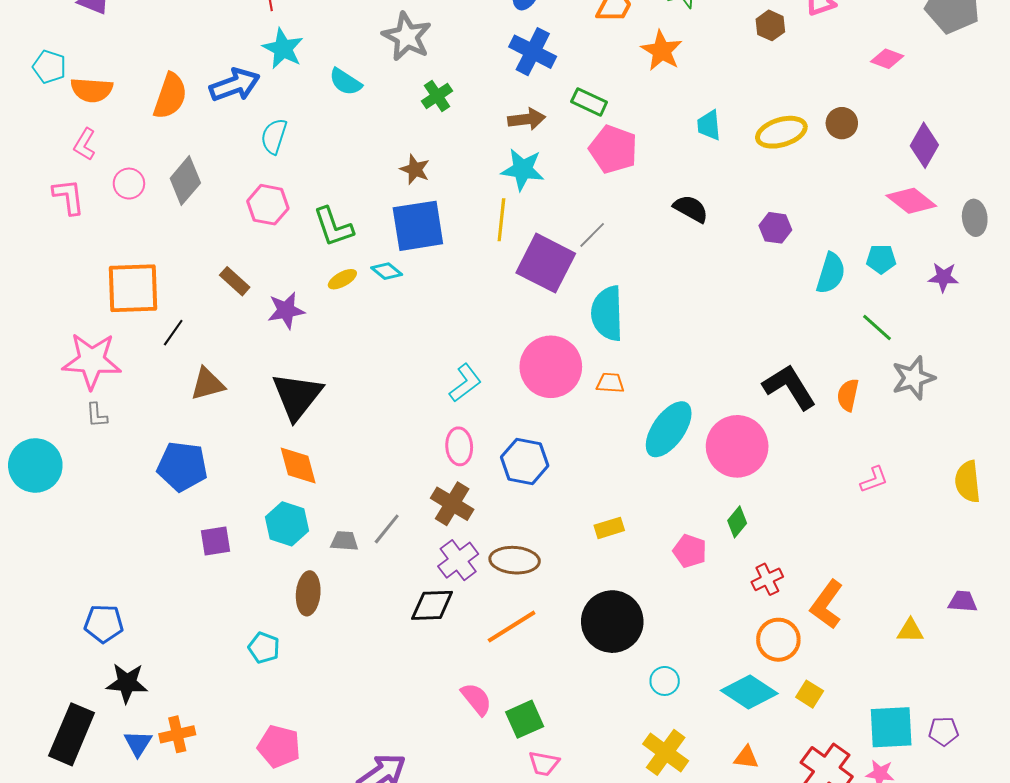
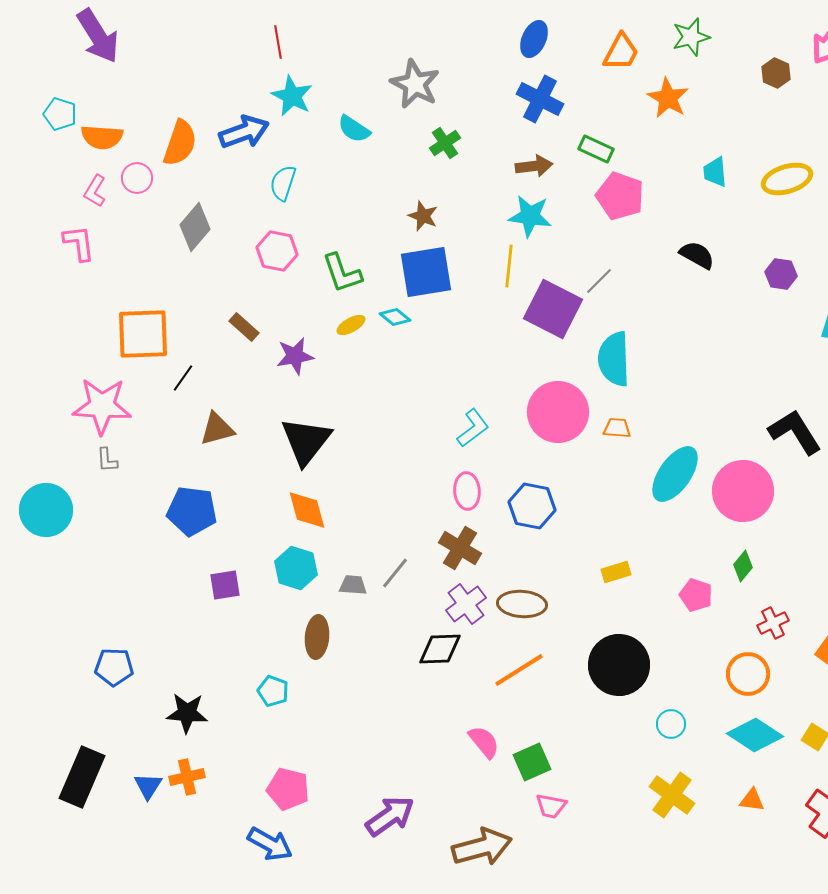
pink circle: (129, 184) -> (137, 178), moved
orange circle: (778, 640) -> (748, 674), moved
black star: (127, 683) -> (187, 713), moved

